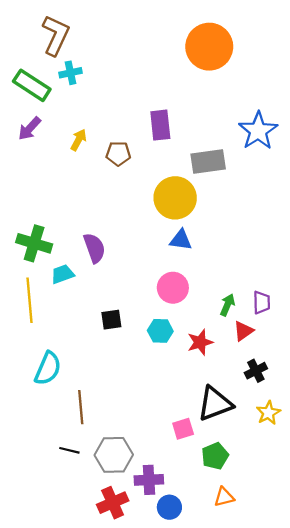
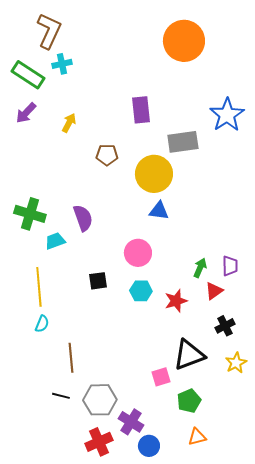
brown pentagon: (118, 154) -> (107, 155), moved
pink circle: (173, 288) -> (138, 253), moved
yellow line: (30, 300) -> (39, 287), moved
cyan semicircle: (48, 368) -> (42, 324), size x0.6
purple cross: (149, 480) -> (131, 422), turned 35

